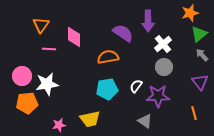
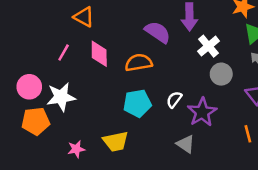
orange triangle: (41, 25) -> (84, 17), moved, turned -36
pink diamond: (74, 37) -> (99, 54), moved
pink line: (49, 49) -> (64, 52), turned -64
gray circle: (164, 67) -> (221, 74), moved
purple star: (158, 96) -> (202, 112), turned -30

